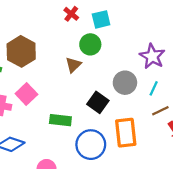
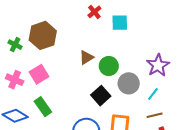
green circle: (90, 44) -> (109, 66), moved
green rectangle: (60, 120) -> (43, 107), moved, turned 36

